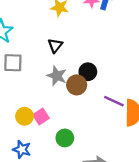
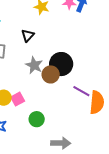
black triangle: (55, 46) -> (28, 35), moved
black circle: (88, 72) -> (61, 64), size x1.5

